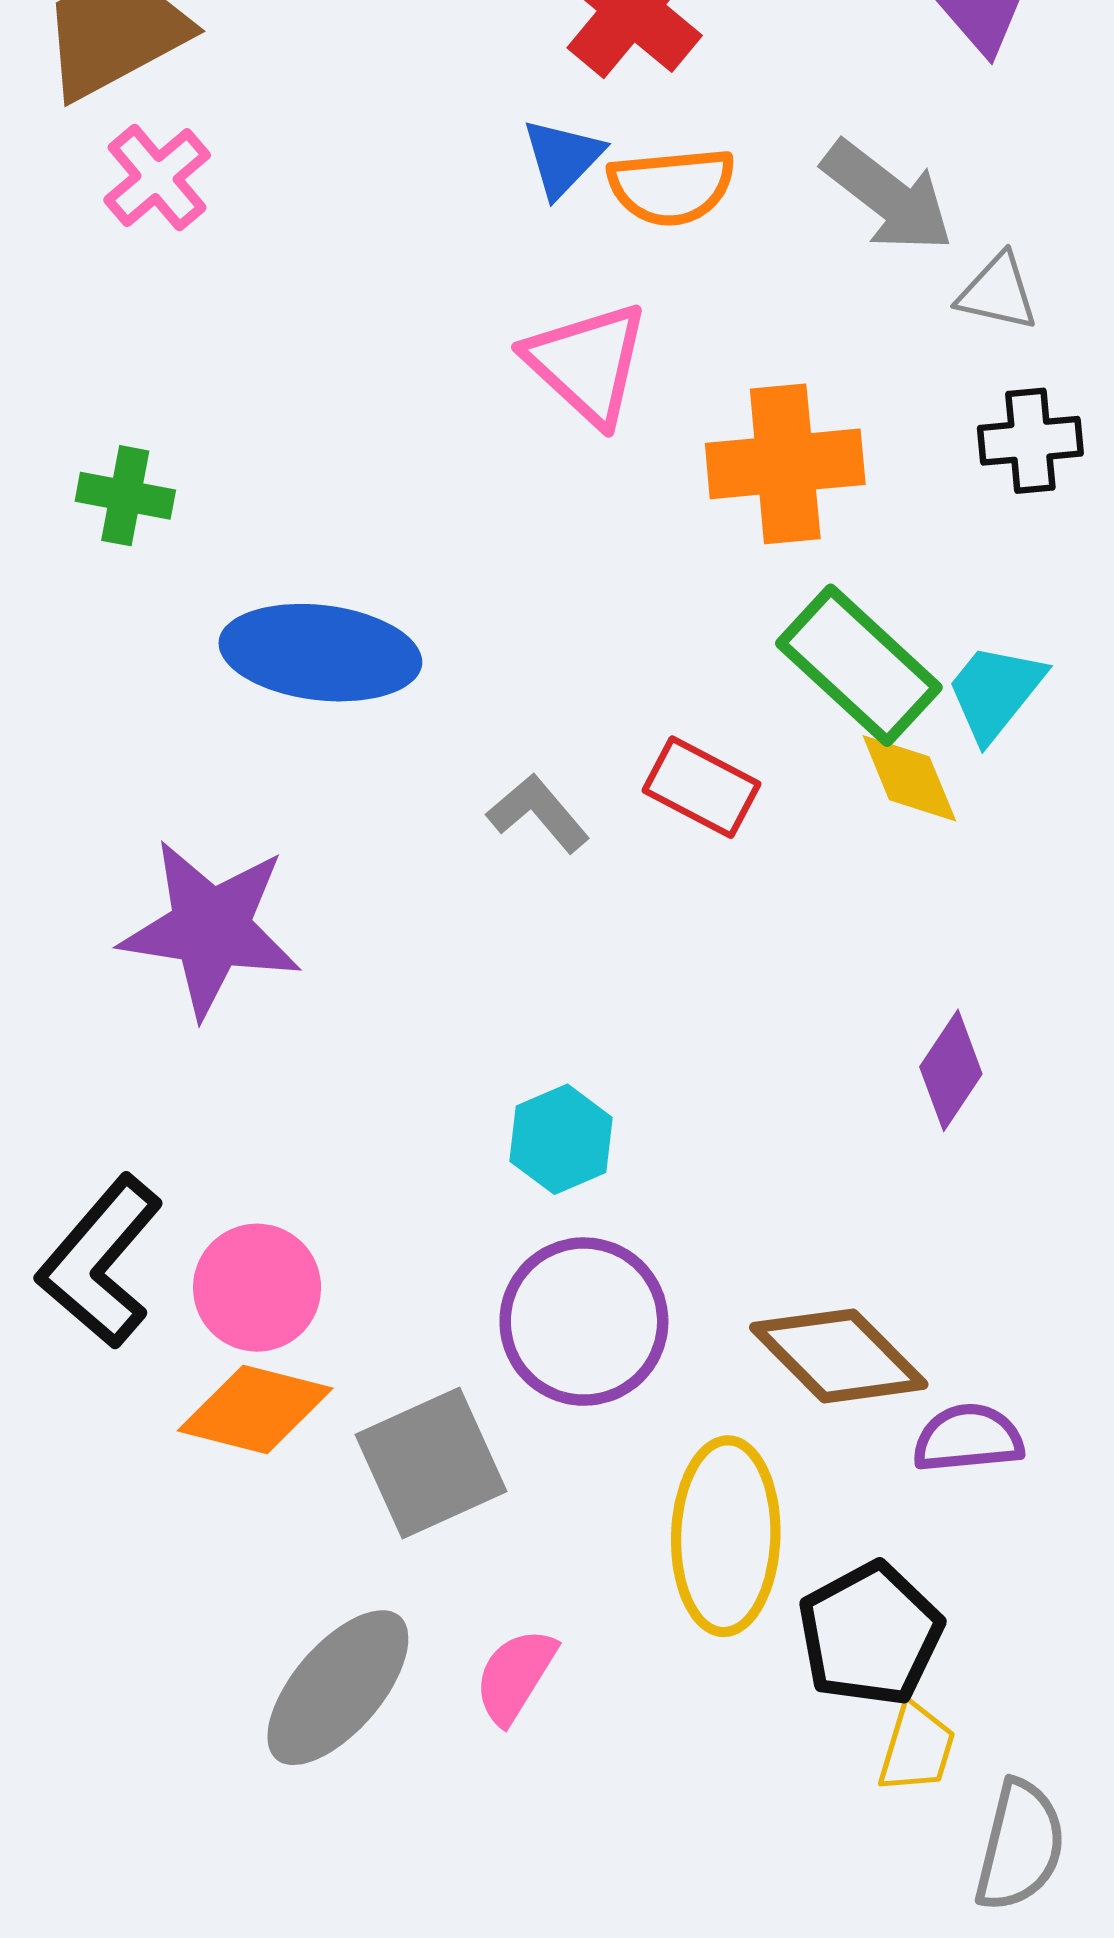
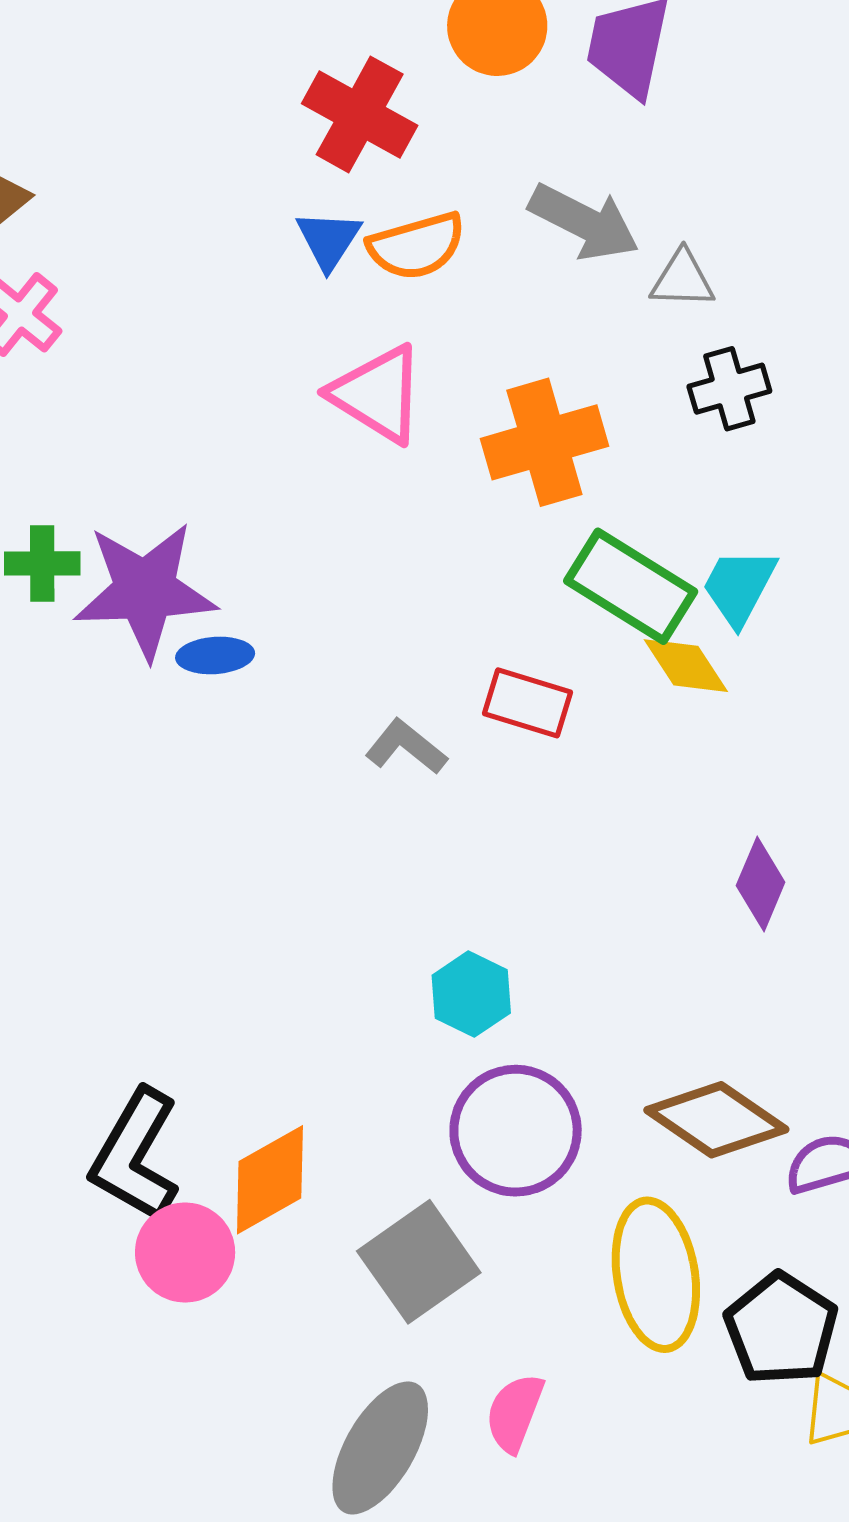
blue ellipse: (320, 653) -> (215, 655), size x0.5
purple star: (211, 928) -> (145, 590), moved
pink circle: (257, 1288) -> (185, 1253), moved
orange diamond: (255, 1410) -> (270, 1180), moved, turned -33

